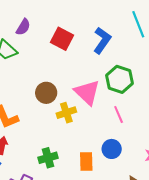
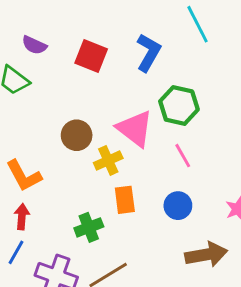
purple semicircle: (23, 27) -> (34, 45), turned 90
orange rectangle: (86, 162) -> (125, 200), moved

